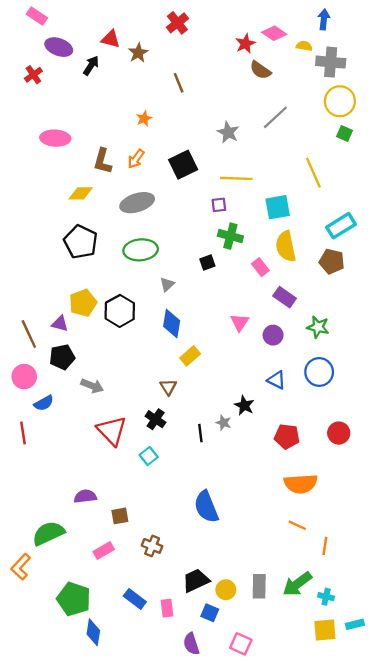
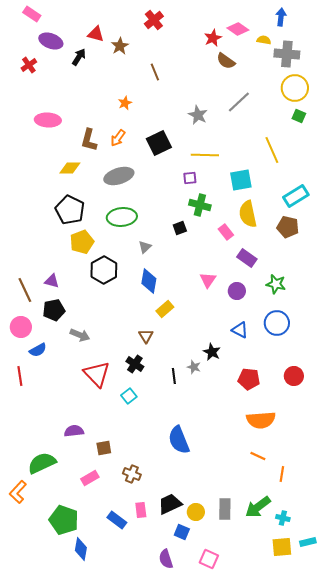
yellow pentagon: (83, 303) -> (82, 242), moved
pink rectangle: (167, 608) -> (141, 510), moved

